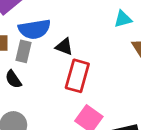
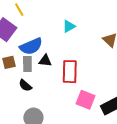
cyan triangle: (123, 19) -> (69, 26), moved
black triangle: (64, 47) -> (45, 61), moved

